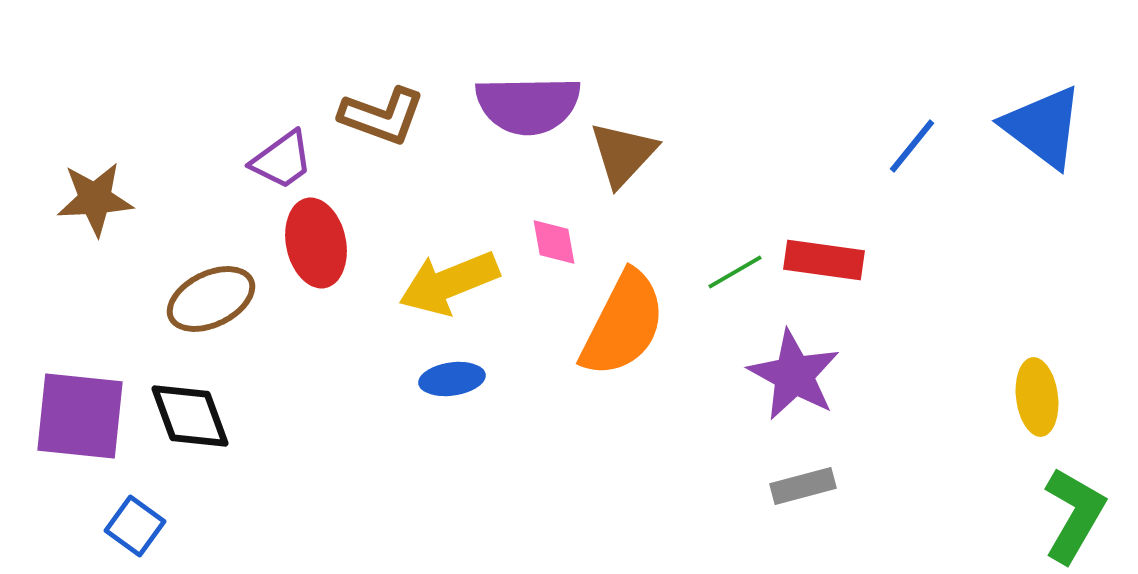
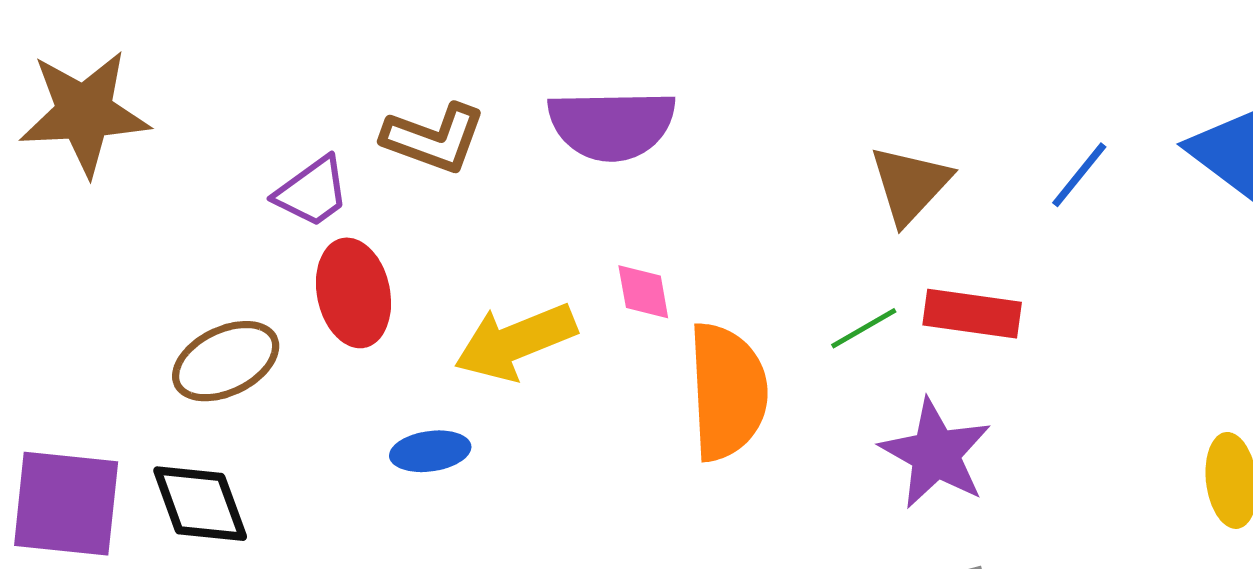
brown triangle: (623, 154) -> (910, 185), moved
brown star: (95, 199) -> (84, 113), moved, size x1.4
orange semicircle: (623, 324) -> (727, 392), turned -30
blue ellipse: (452, 379) -> (430, 451), moved

